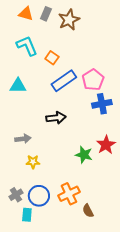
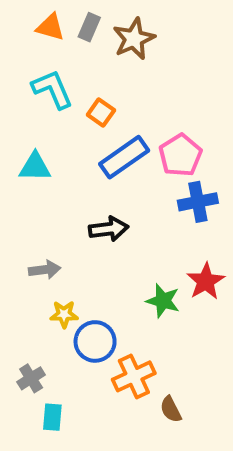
blue circle: (39, 196) -> (95, 341), moved

